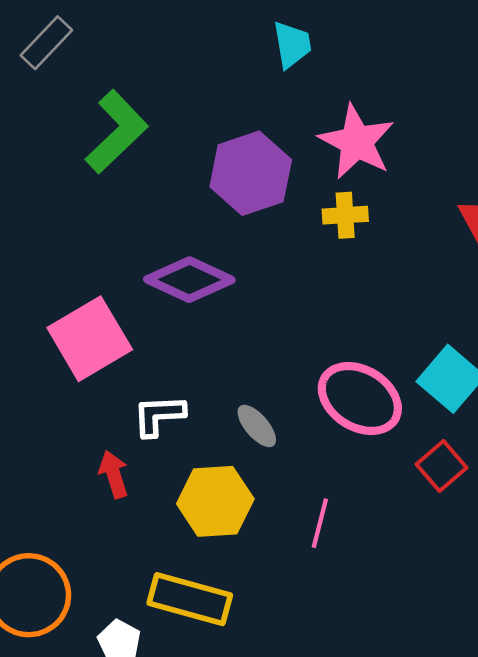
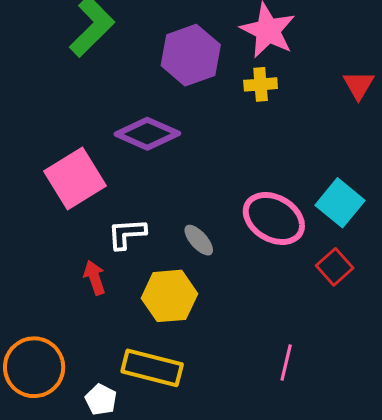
pink line: (320, 523) -> (286, 363), moved

